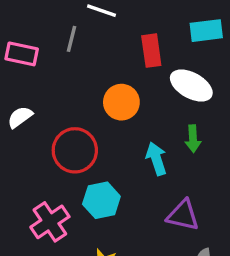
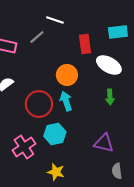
gray line: (72, 39) -> (37, 37), turned 35
cyan arrow: (156, 159) -> (66, 101), moved

